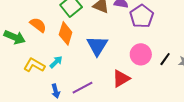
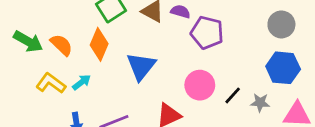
purple pentagon: (142, 16) -> (207, 33), turned -30
orange semicircle: (38, 25) -> (61, 45), moved

